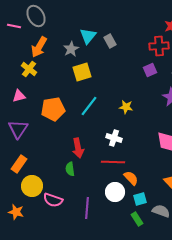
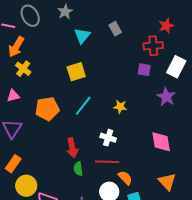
gray rectangle: (110, 41) -> (115, 29), moved
orange arrow: (39, 47) -> (16, 47), moved
gray star: (71, 49) -> (65, 12), moved
purple square: (150, 70) -> (144, 70), turned 32
green semicircle: (70, 169) -> (78, 169), moved

